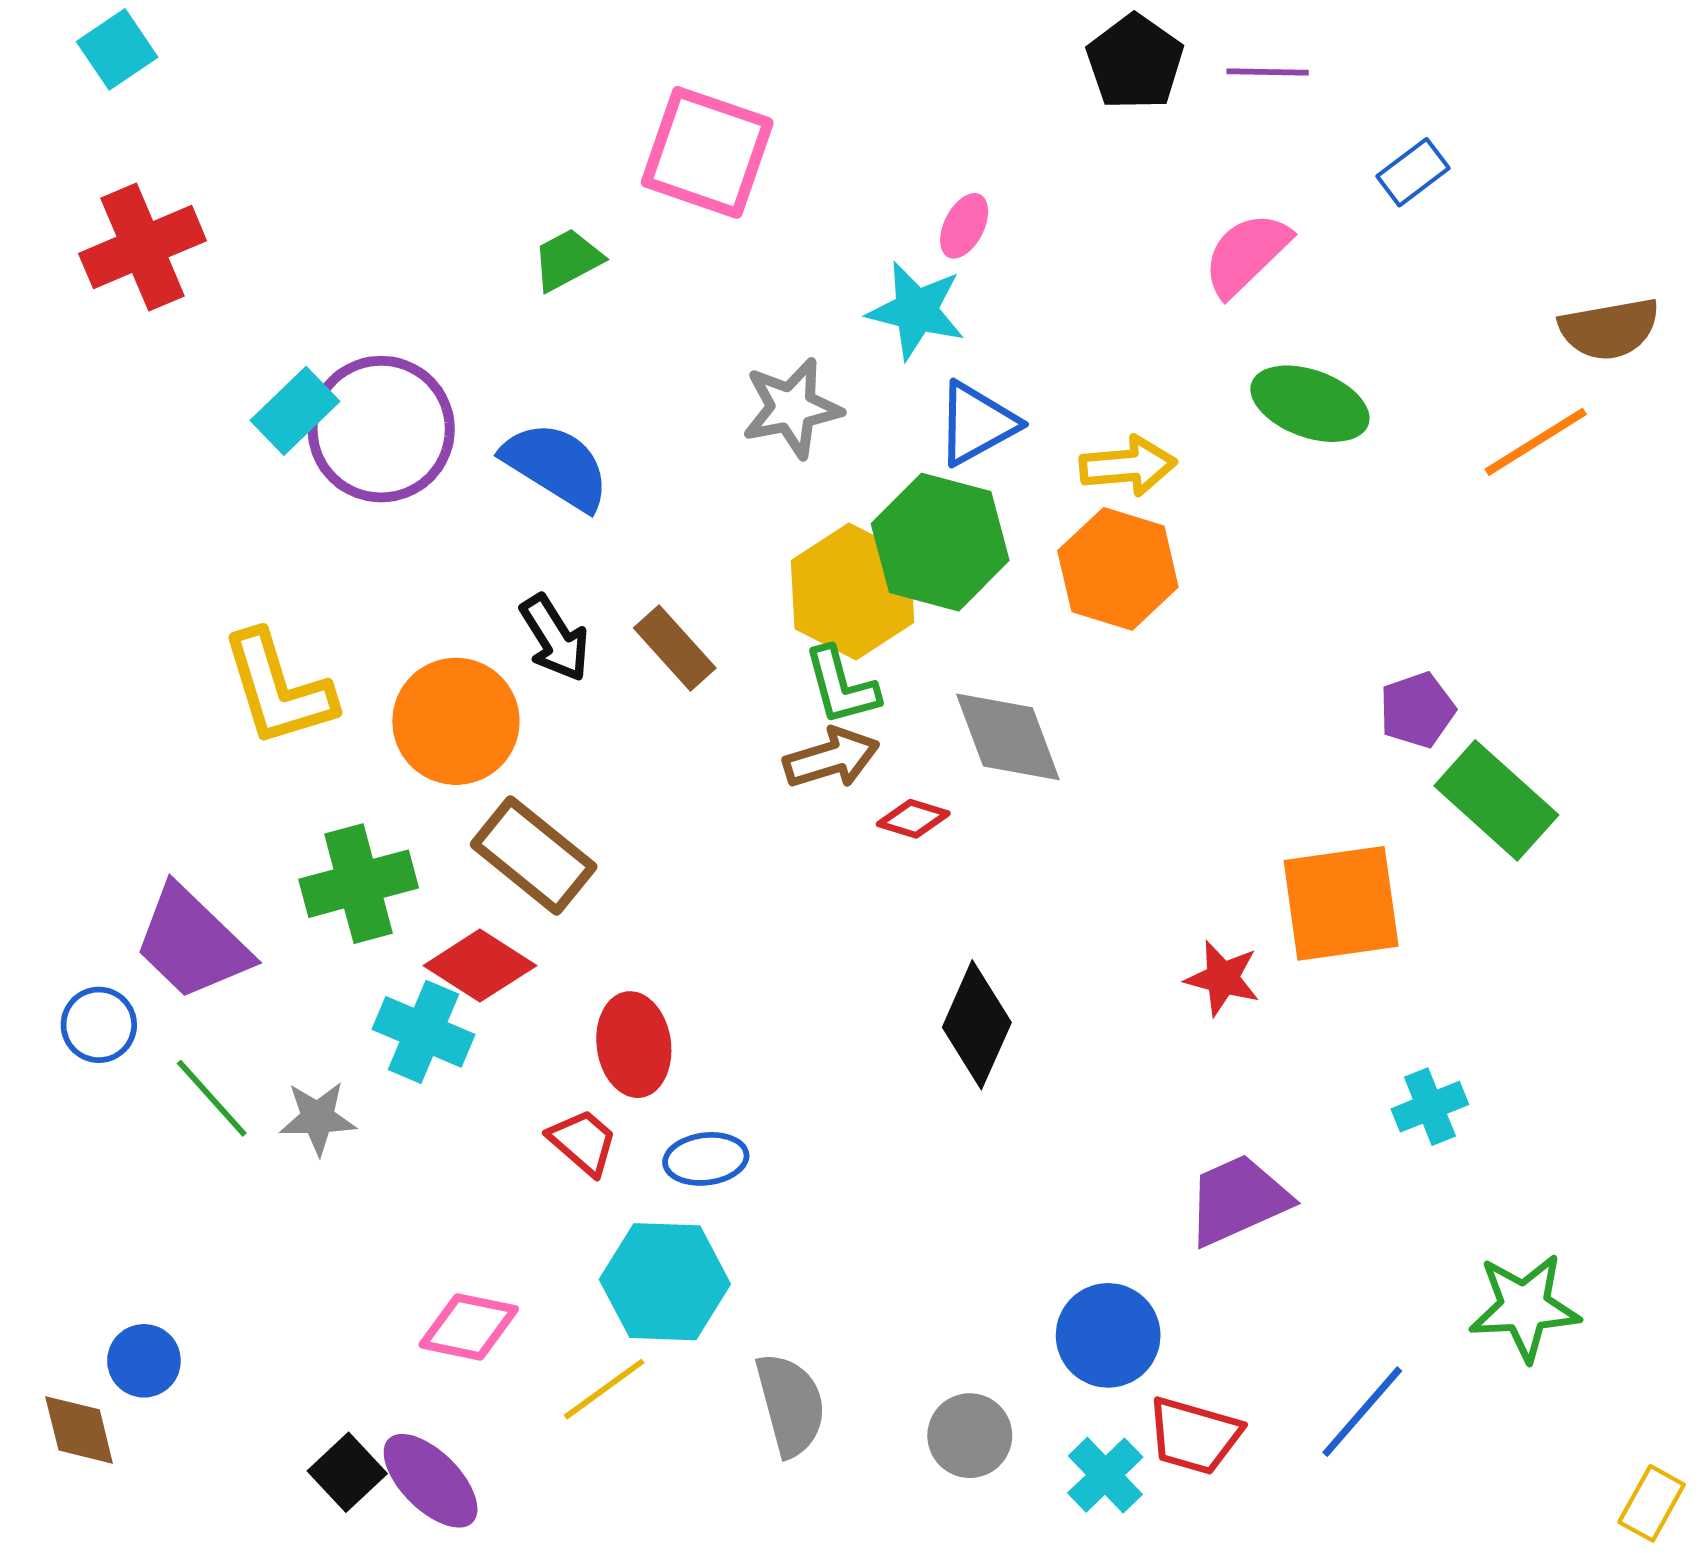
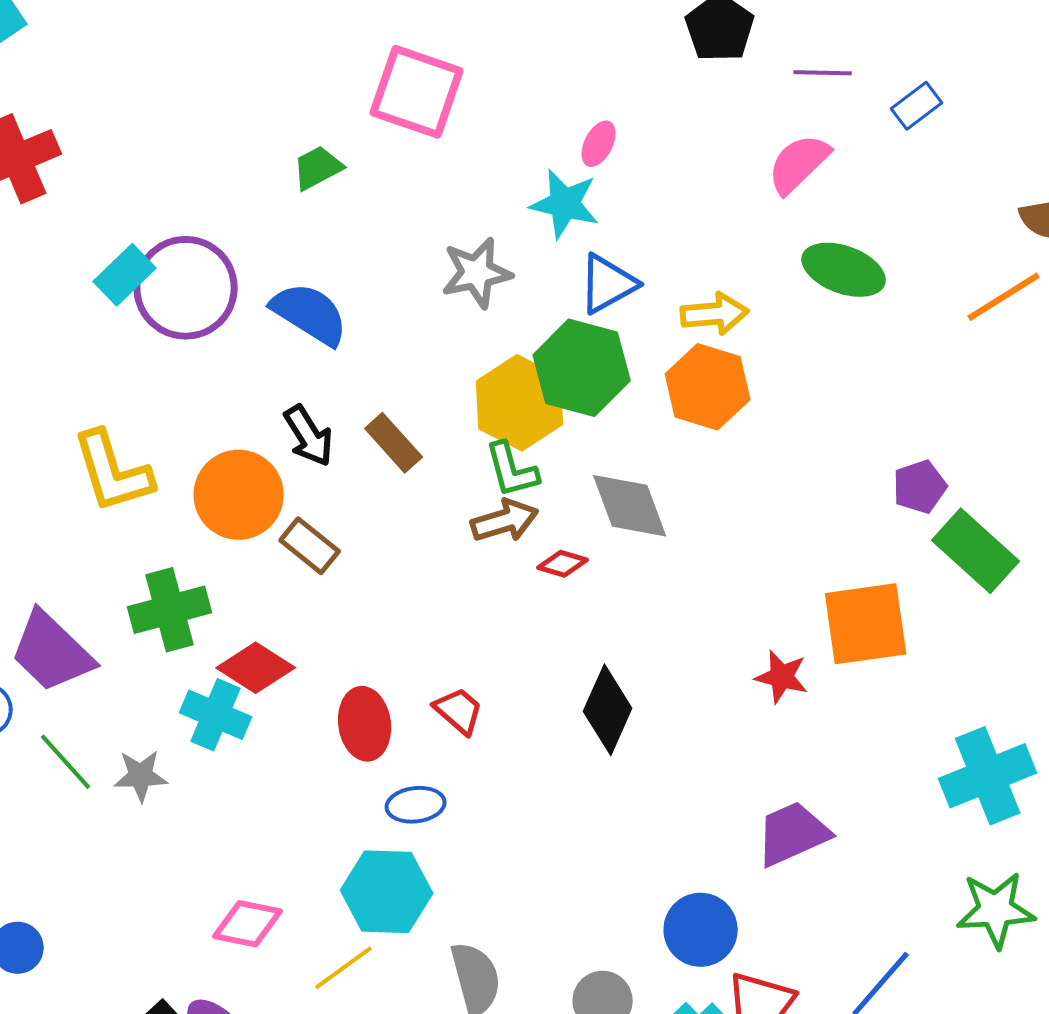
purple line: (1268, 72) -> (823, 73), moved
brown rectangle: (534, 855) -> (310, 546), moved, size x0.7
cyan cross: (1430, 1107) -> (988, 776), moved, size x1.8
red trapezoid: (583, 1142) -> (459, 711), moved

